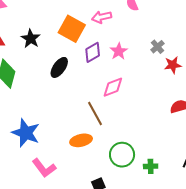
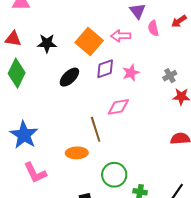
black star: (31, 39) -> (47, 43), turned 30

